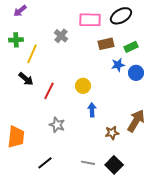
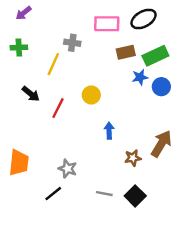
gray cross: (61, 36) -> (72, 43), turned -32
green rectangle: (131, 47) -> (155, 56), size x1.5
yellow line: (32, 54) -> (53, 64), moved
yellow circle: (83, 86) -> (91, 95), moved
gray star: (57, 125) -> (68, 169), moved

